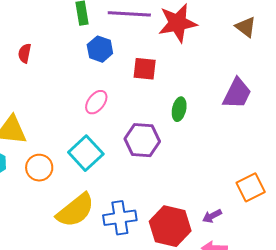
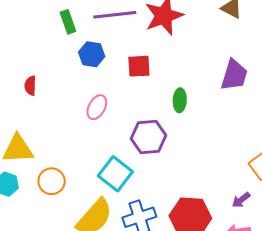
red semicircle: (25, 53) -> (30, 86), moved
cyan square: (86, 153) -> (115, 174), moved
purple arrow: (212, 216) -> (241, 200), moved

